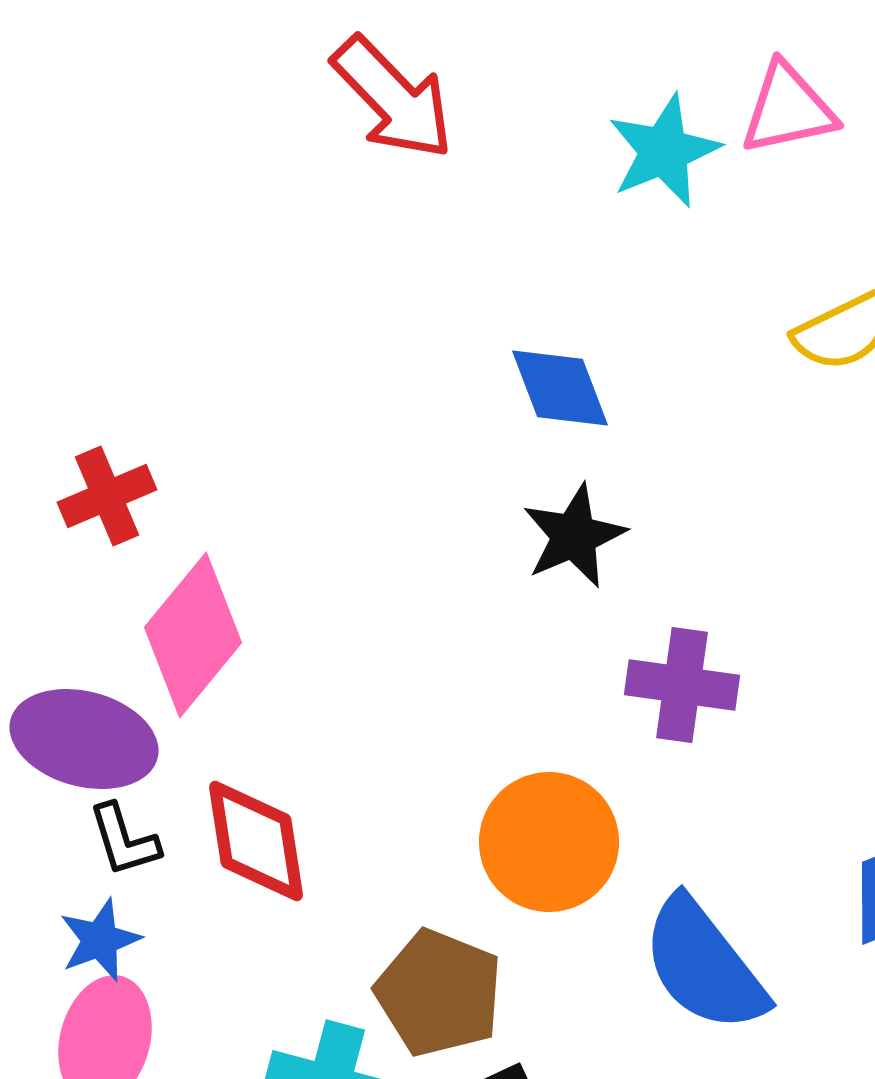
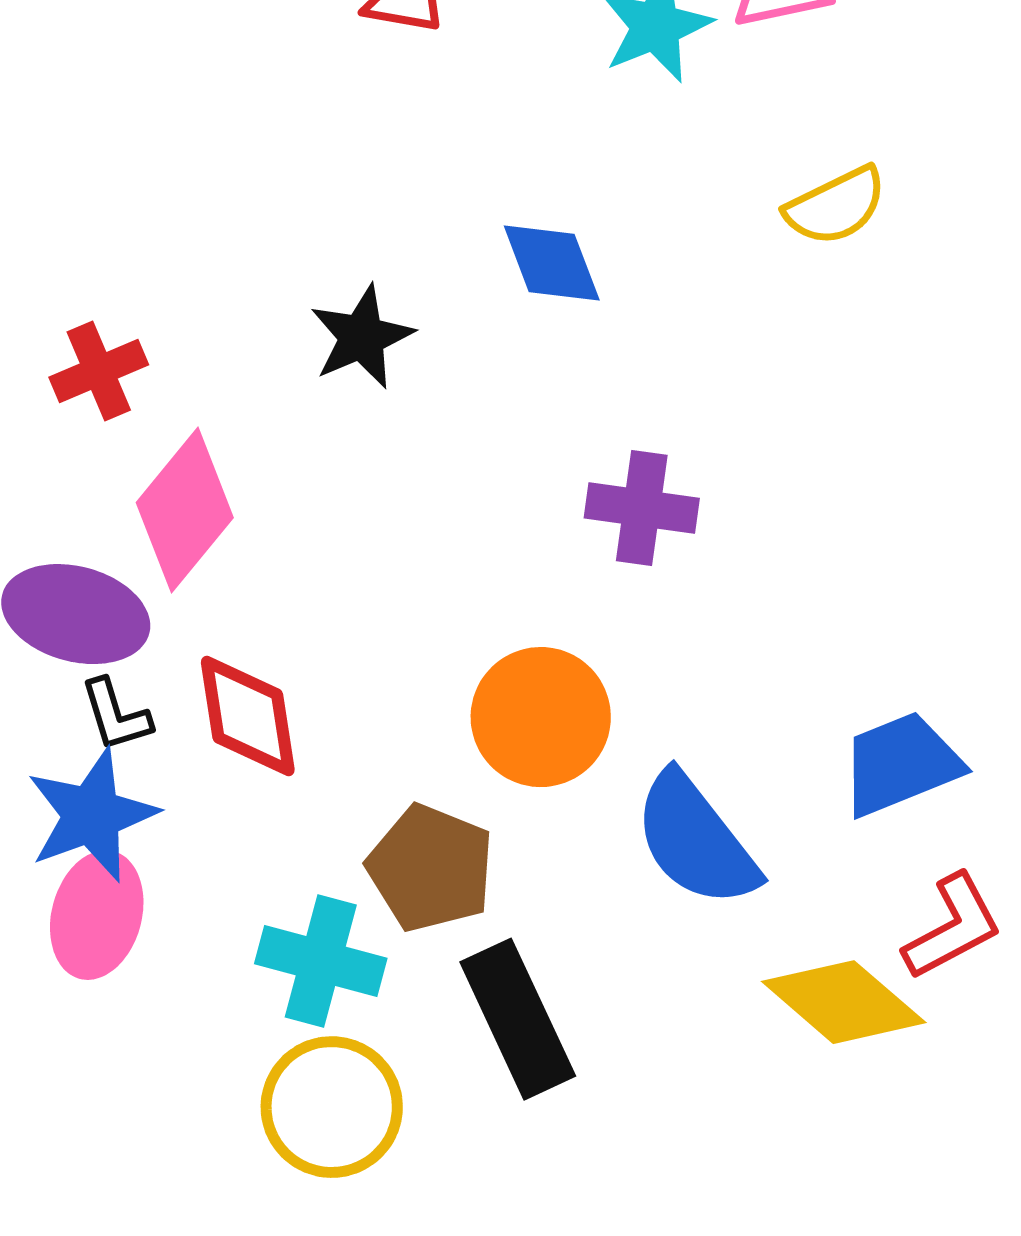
black star: (574, 536) -> (362, 337), moved
purple cross: (682, 685) -> (642, 508), moved
blue star: (100, 940) -> (92, 815), size x1.6

